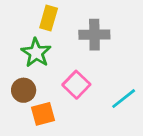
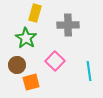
cyan line: (124, 99) -> (89, 71), turned -60

